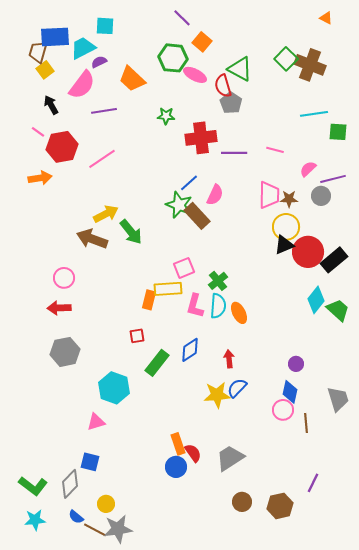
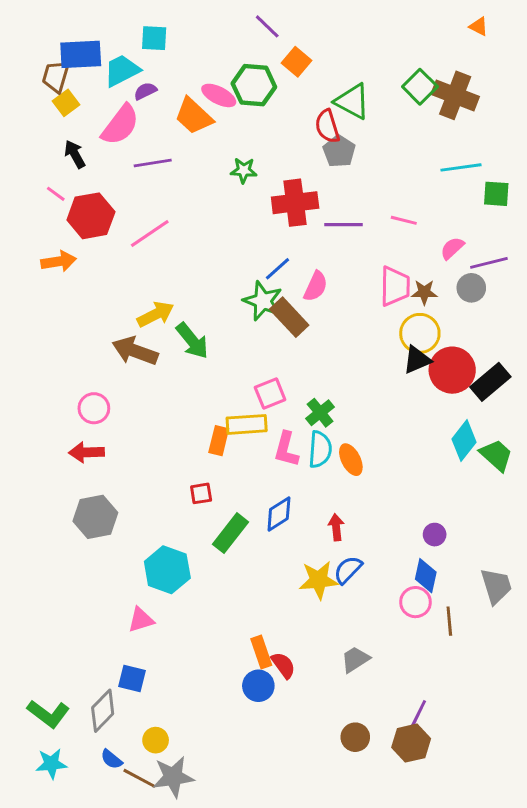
pink ellipse: (195, 75) -> (219, 95), moved
gray trapezoid: (230, 458) -> (355, 659), moved, size x0.7
purple line: (313, 483) -> (418, 714), moved

